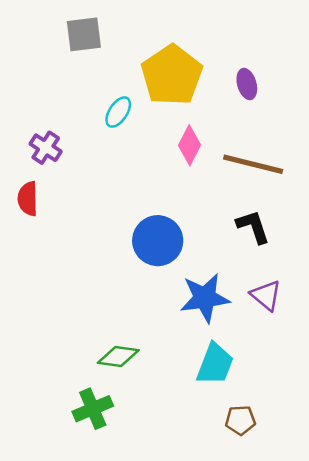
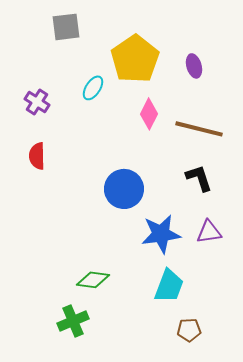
purple cross: (46, 148) -> (37, 102), moved
red semicircle: (28, 199) -> (37, 156), moved
purple triangle: (266, 295) -> (209, 232), turned -48

